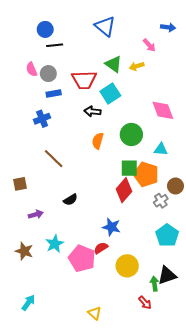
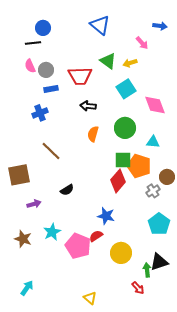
black line: (55, 45) -> (33, 43), moved
cyan square: (110, 94) -> (126, 89), moved
brown square: (20, 184) -> (19, 175), size x1.6

